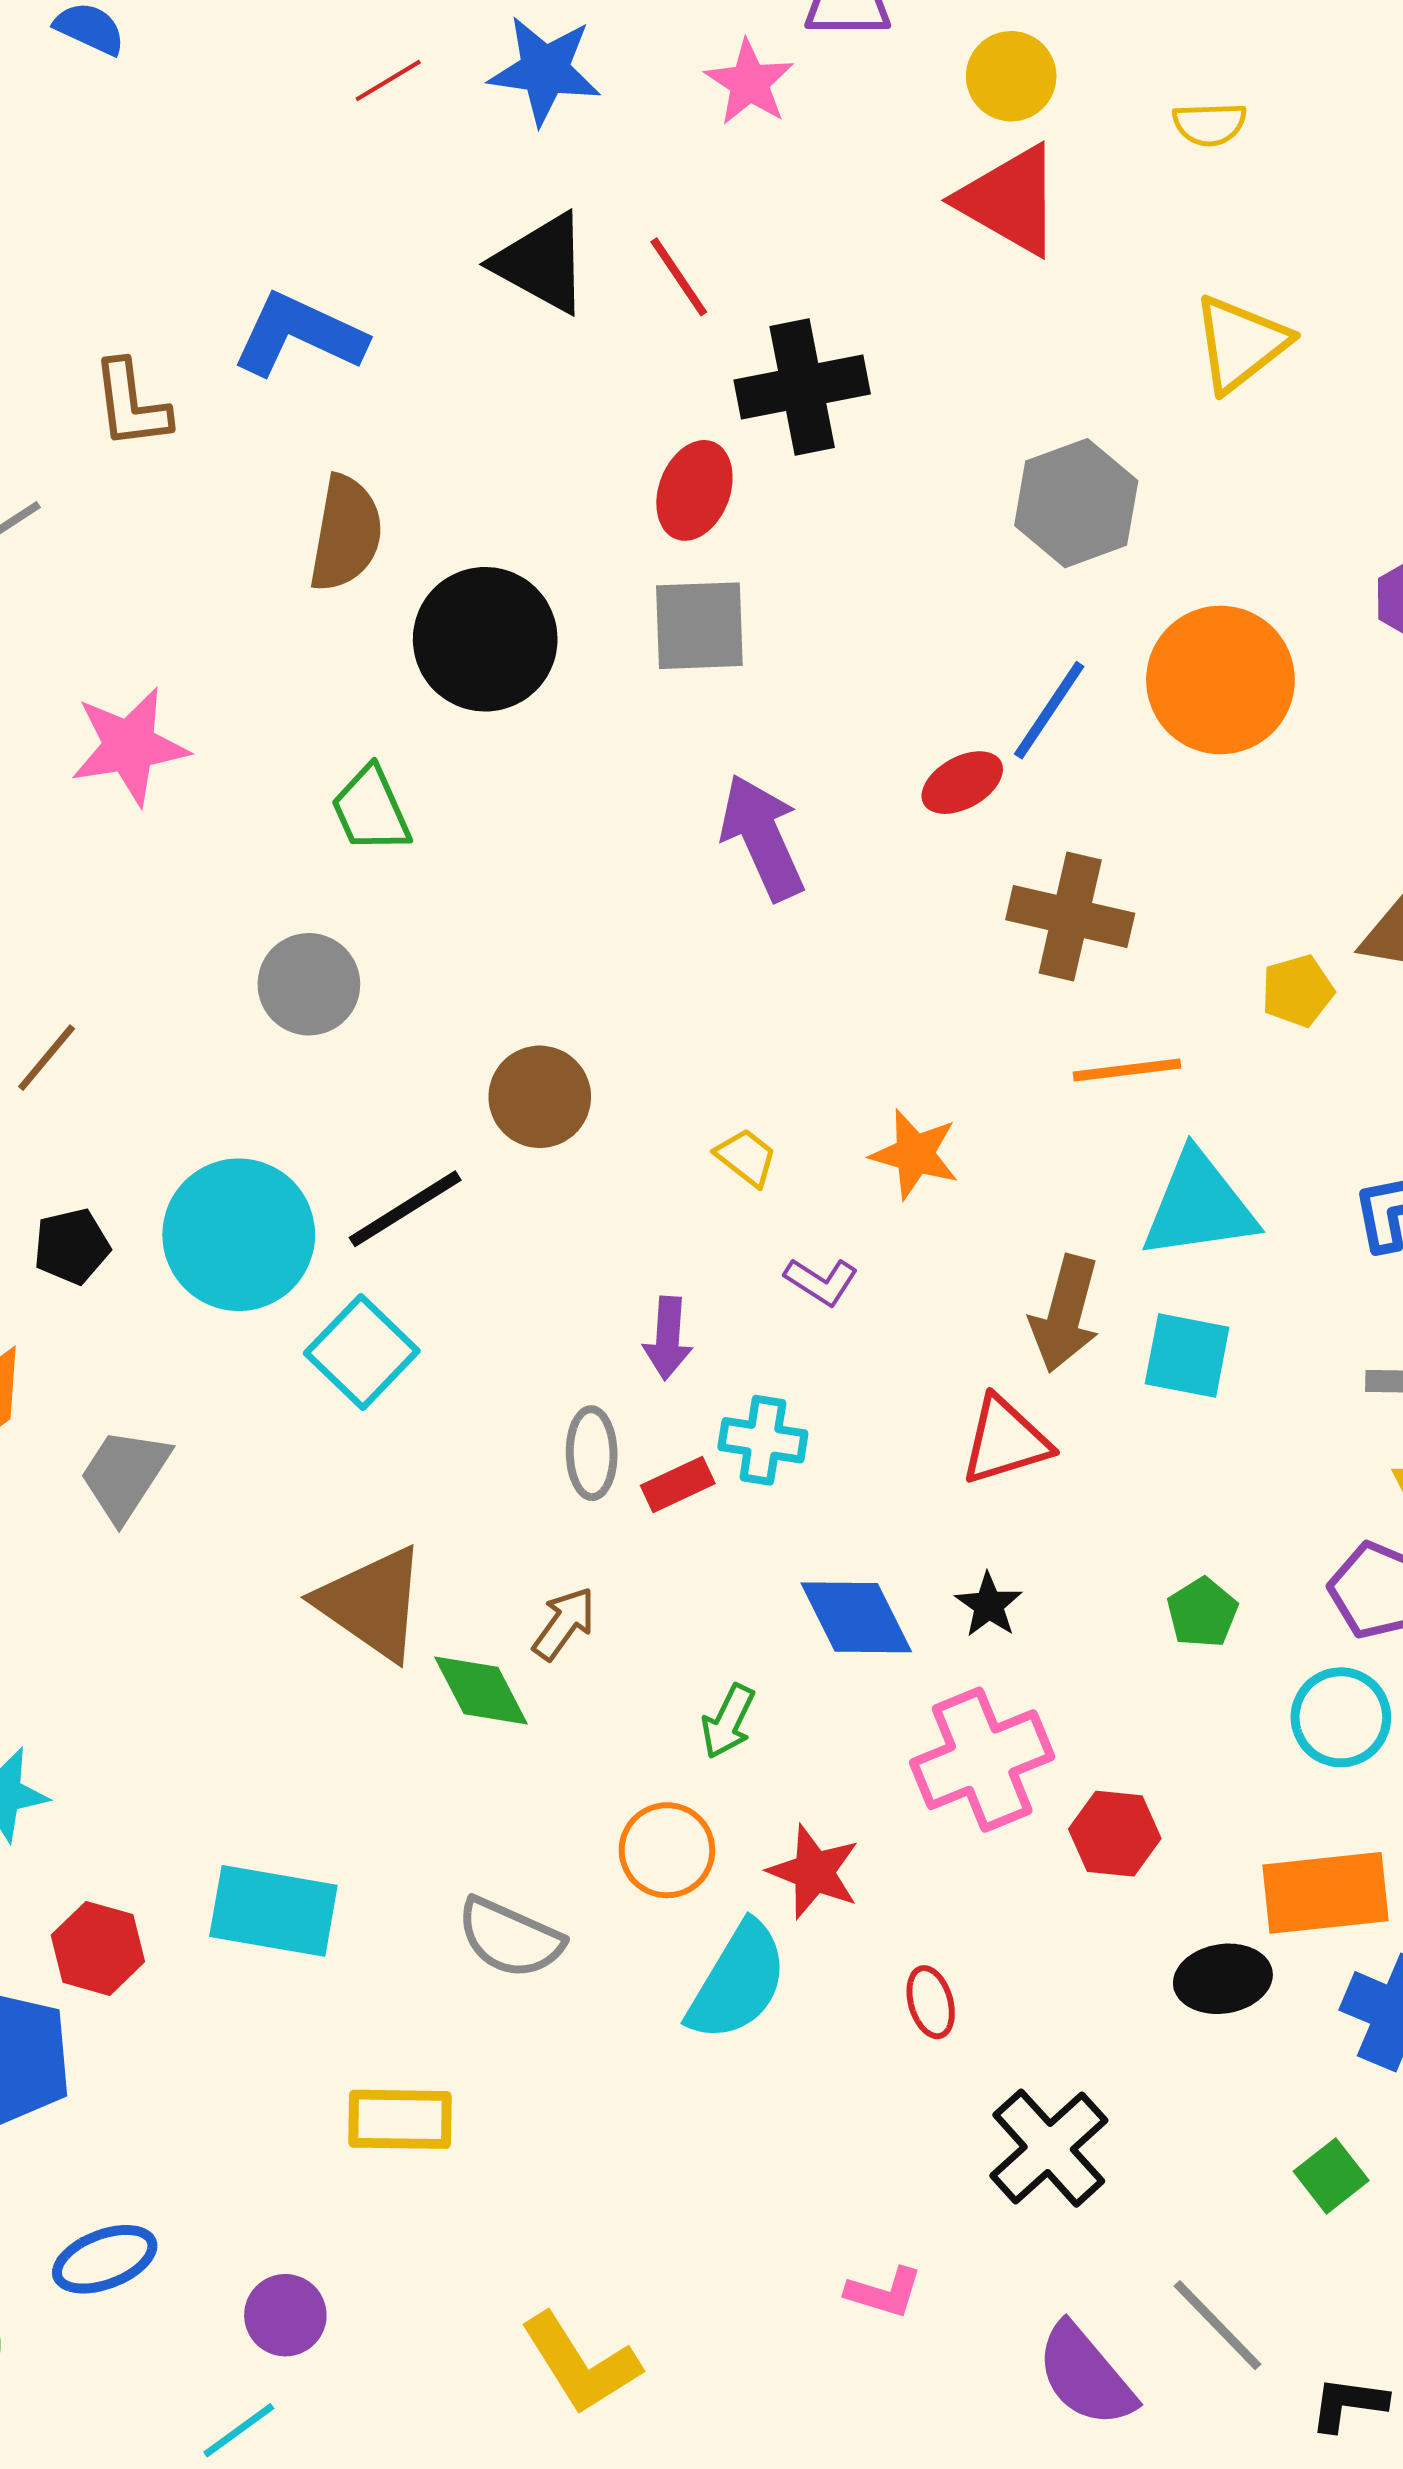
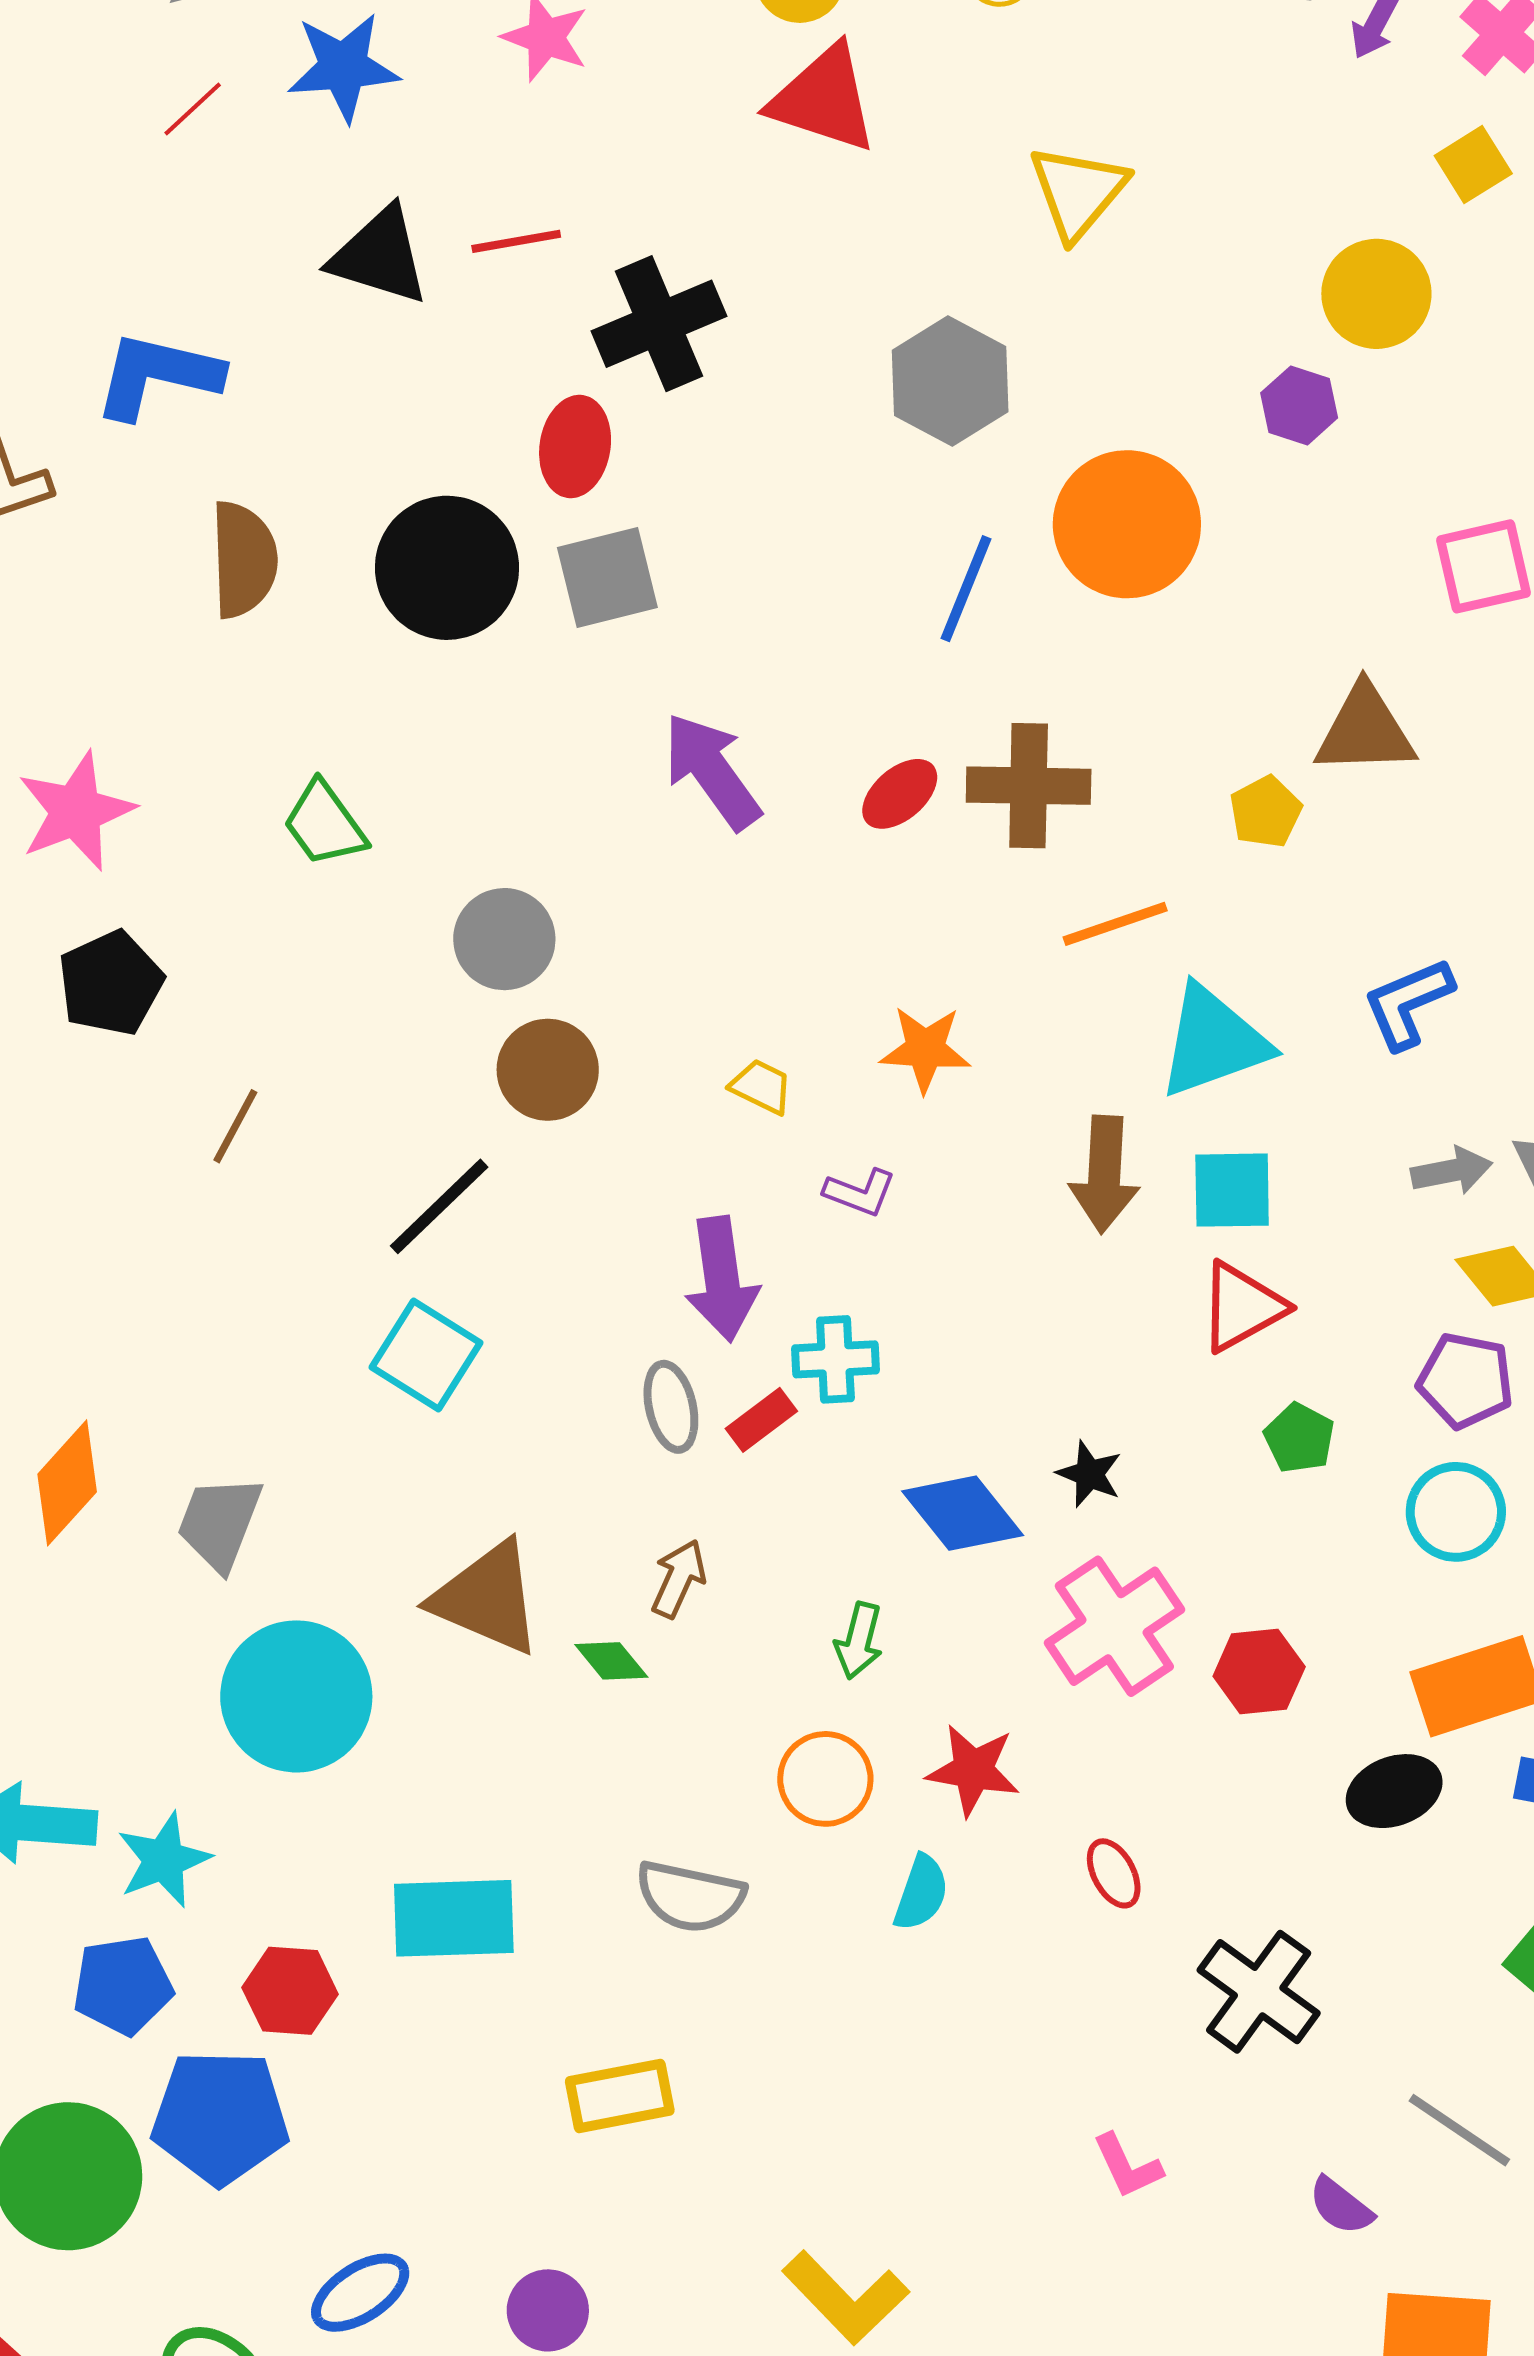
red line: (679, 277) -> (516, 241), turned -54
black circle: (485, 639) -> (447, 568), moved
red ellipse: (962, 783) -> (900, 794), moved
gray circle: (309, 984) -> (504, 939), moved
brown line: (47, 1058) -> (235, 1126), moved
cyan circle: (239, 1235) -> (296, 1696), moved
black pentagon: (72, 1246) -> (111, 983), moved, size x1.4
purple arrow: (668, 1338) -> (722, 1279), size x1.5
red triangle: (1005, 1441) -> (1242, 1307), moved
green diamond: (481, 1690) -> (611, 1661), size x0.7
cyan semicircle: (738, 1982) -> (921, 1893), size x0.6
pink L-shape: (884, 2292) -> (1127, 2166), turned 60
purple semicircle: (1085, 2375) -> (1341, 2206), size x0.6

